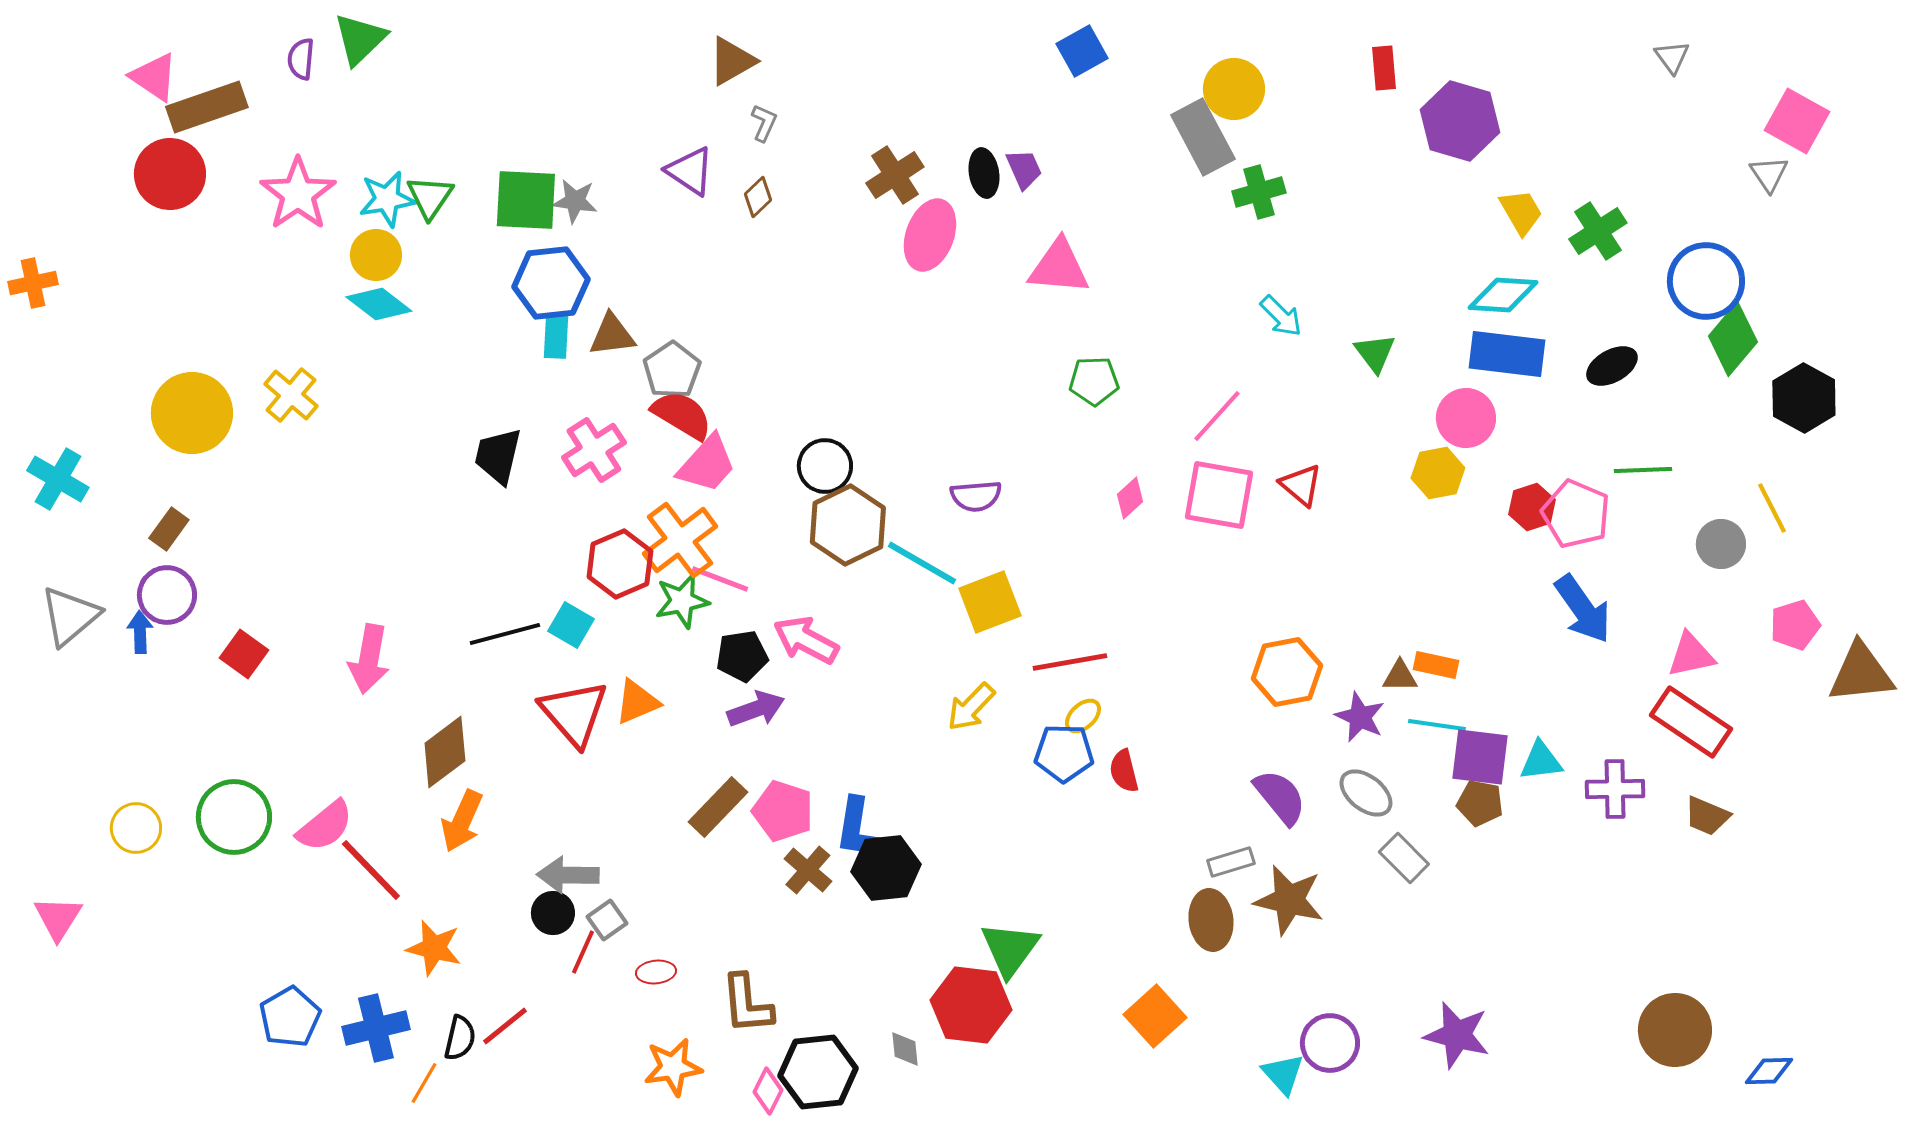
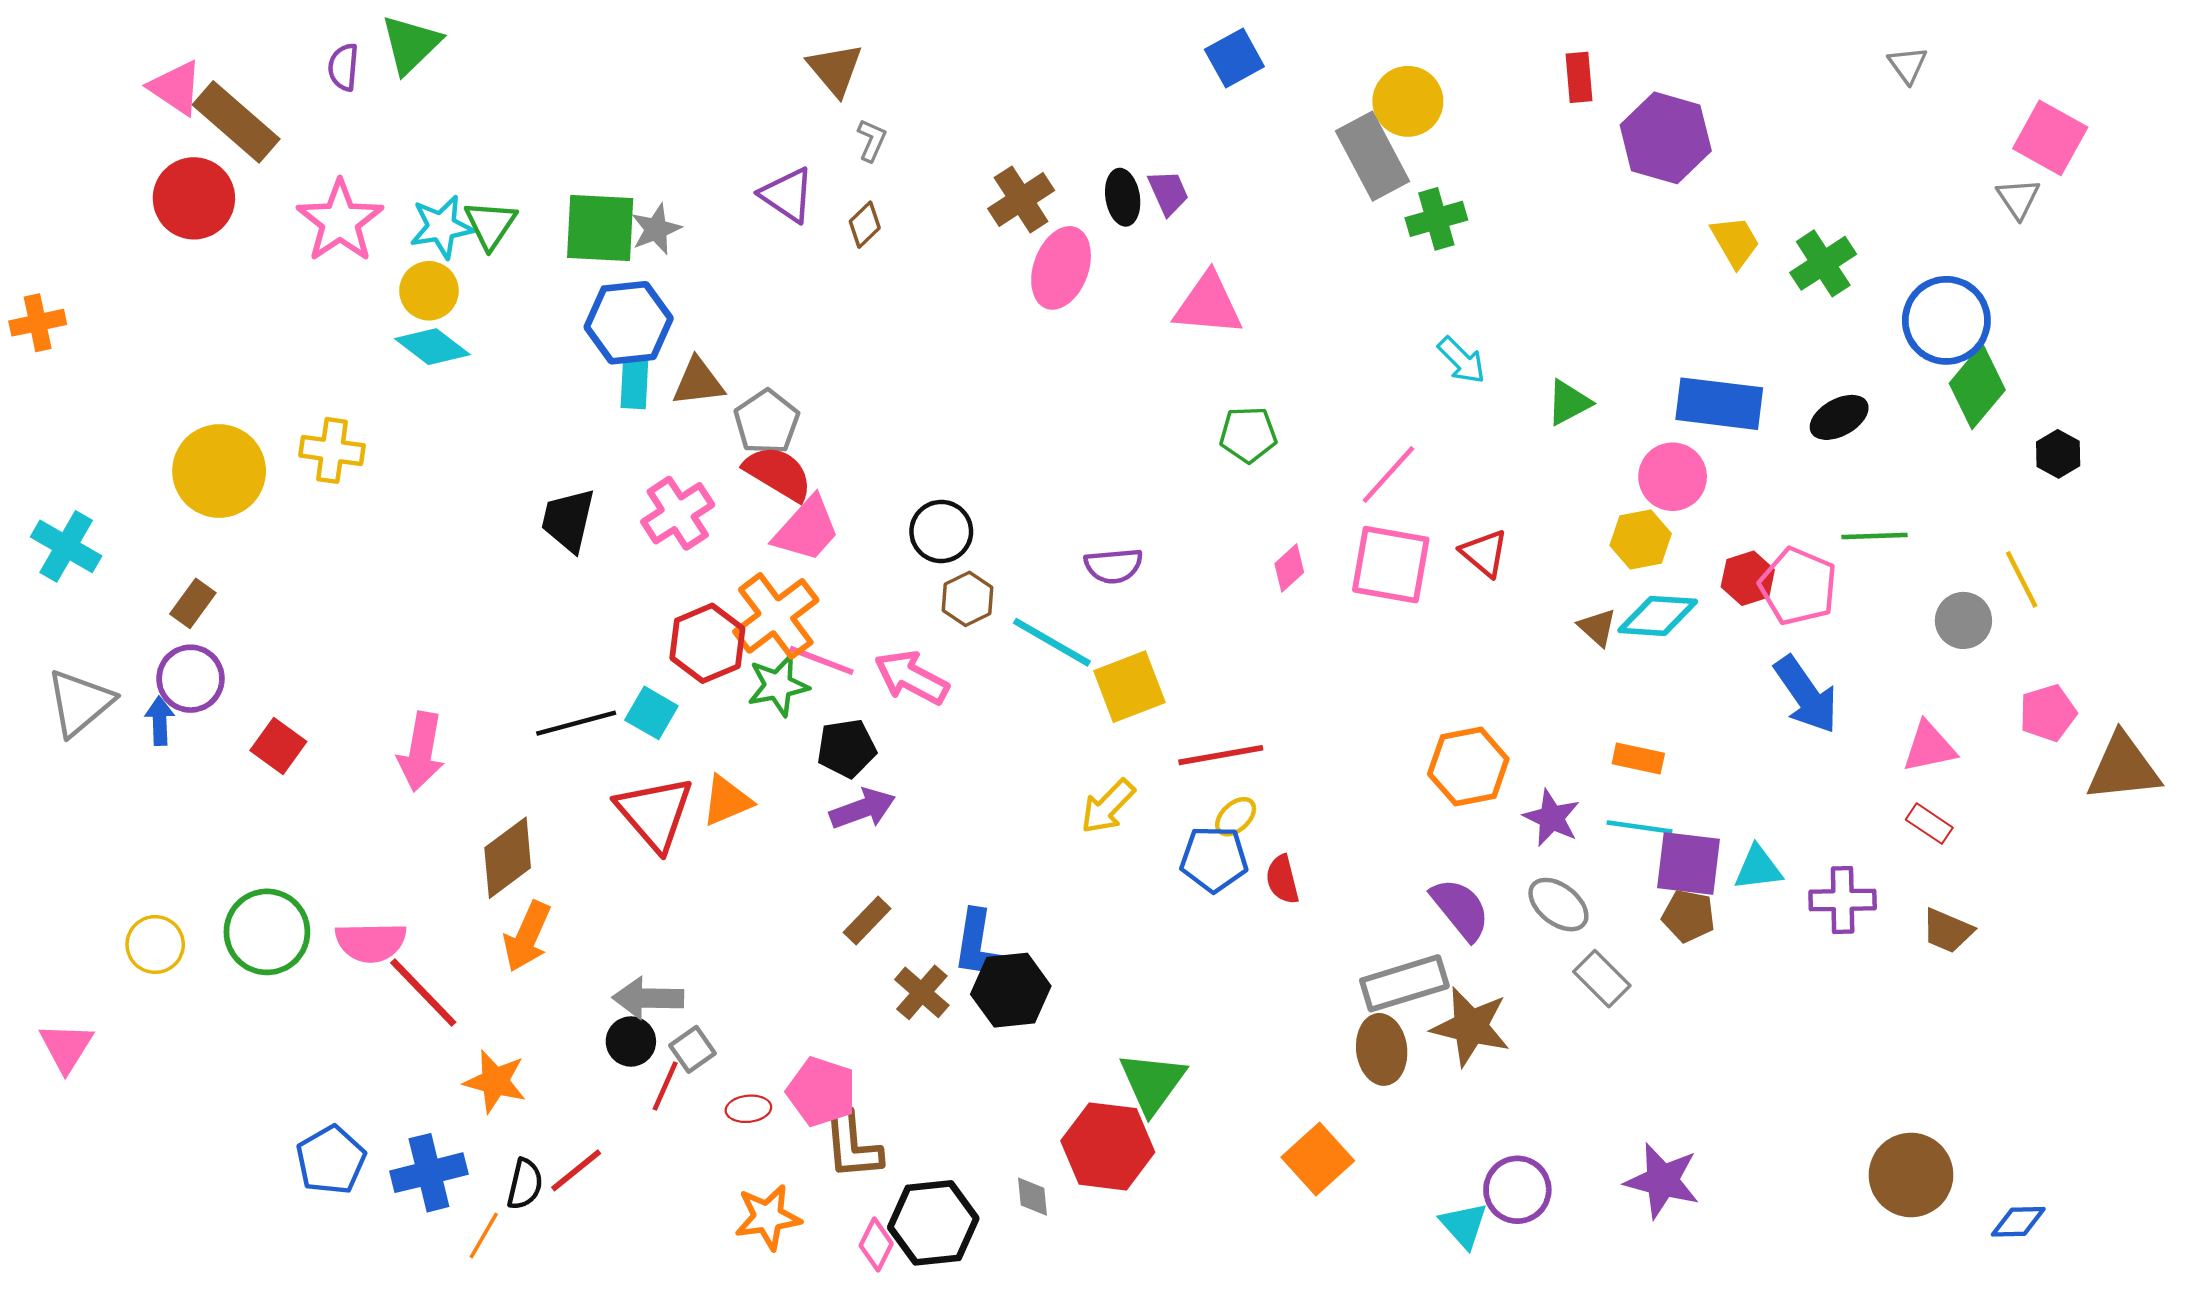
brown triangle: (732, 61) -> (835, 69), turned -40
brown rectangle: (207, 107) -> (236, 122), turned 60
gray star: (575, 201) -> (656, 229), turned -30
cyan diamond: (1503, 295) -> (1658, 616), moved
green triangle: (1375, 353) -> (1569, 403), turned 39
yellow cross: (291, 395) -> (332, 450), turned -32
black hexagon: (1804, 398) -> (2058, 454), size x0.6
brown hexagon: (848, 525) -> (967, 599), size x0.6
pink arrow: (806, 640) -> (912, 678), moved
brown triangle: (1400, 676) -> (1597, 627), moved, turned 42
red rectangle: (1691, 722) -> (1929, 824), size x0.5
brown rectangle: (718, 807) -> (867, 921), moved, size x0.7
pink pentagon: (783, 811) -> (821, 1092), moved
pink semicircle: (325, 826) -> (371, 942), turned 38
gray rectangle: (1231, 862) -> (1404, 983), size x1.6

